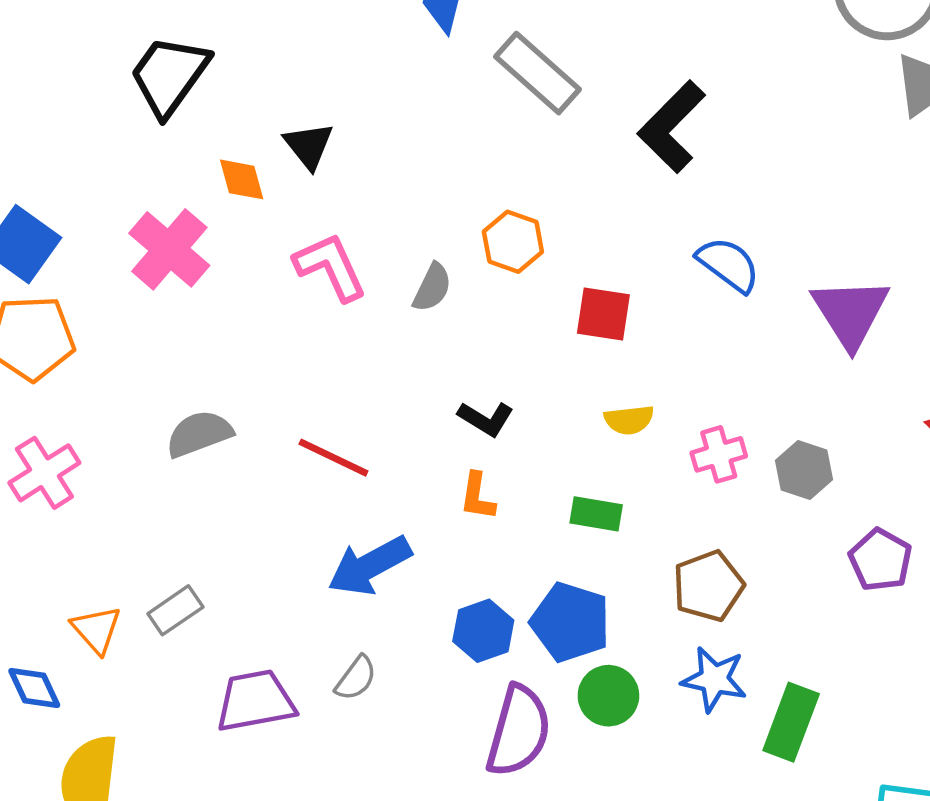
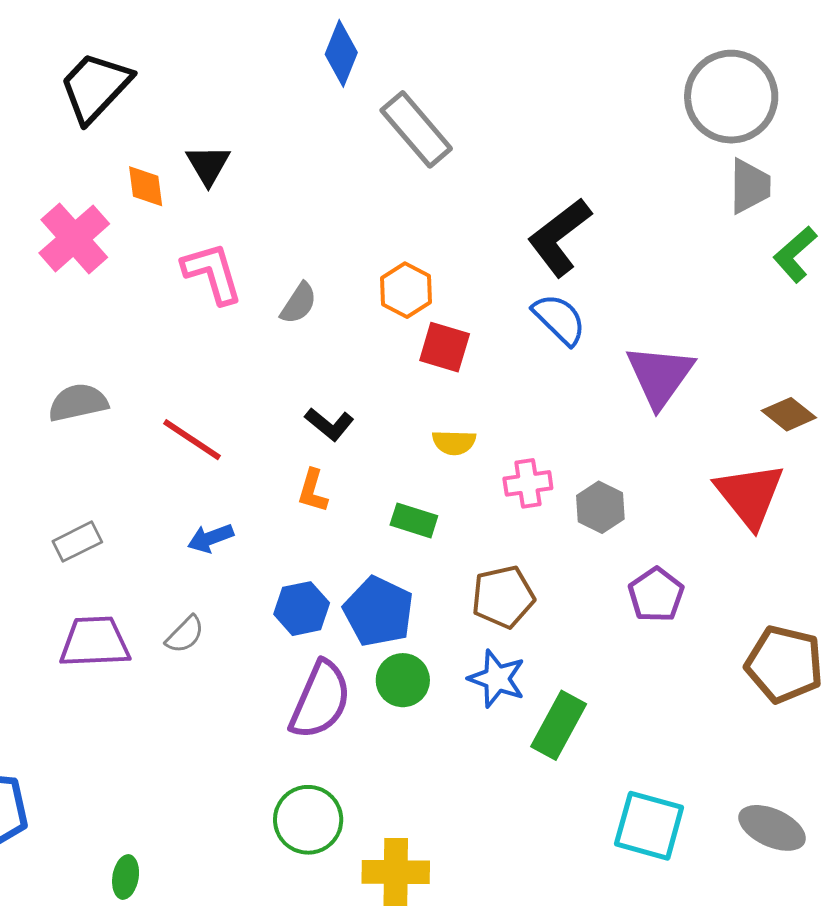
black L-shape: (672, 127) -> (559, 237), moved
orange hexagon: (513, 242) -> (406, 290), moved
blue arrow: (370, 566) -> (210, 538), size x0.6
gray rectangle: (175, 610) -> (77, 542), moved

